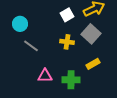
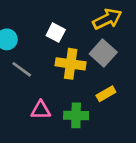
white square: (67, 15) -> (56, 33), moved, turned -32
yellow cross: (67, 42) -> (71, 64), size x1.5

